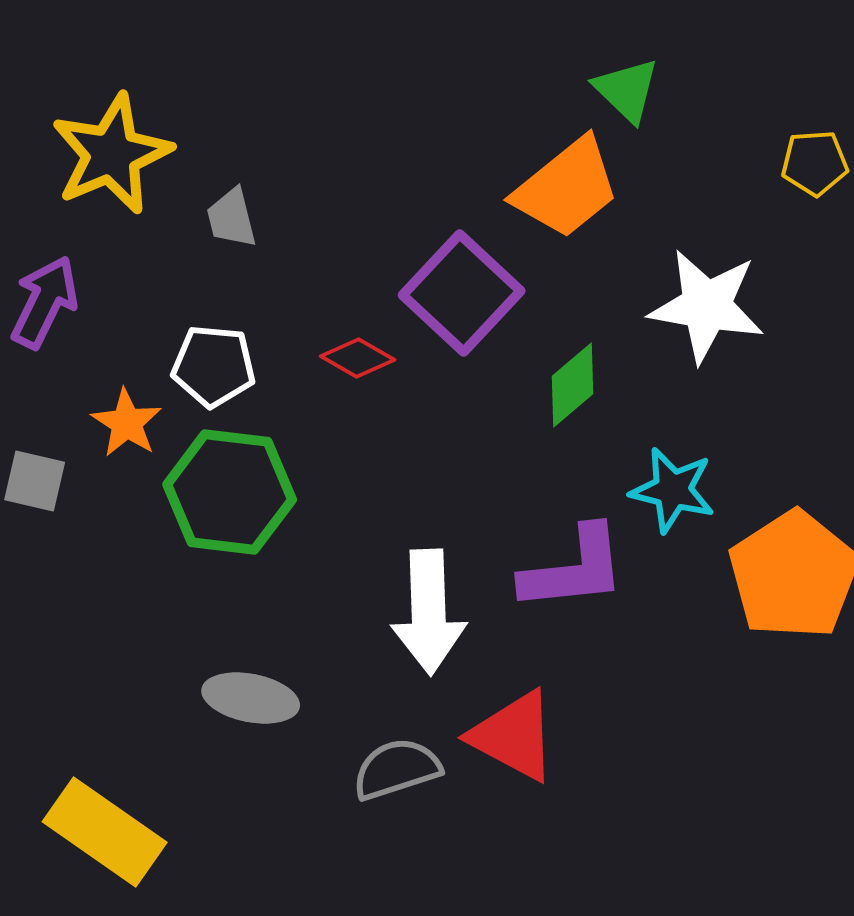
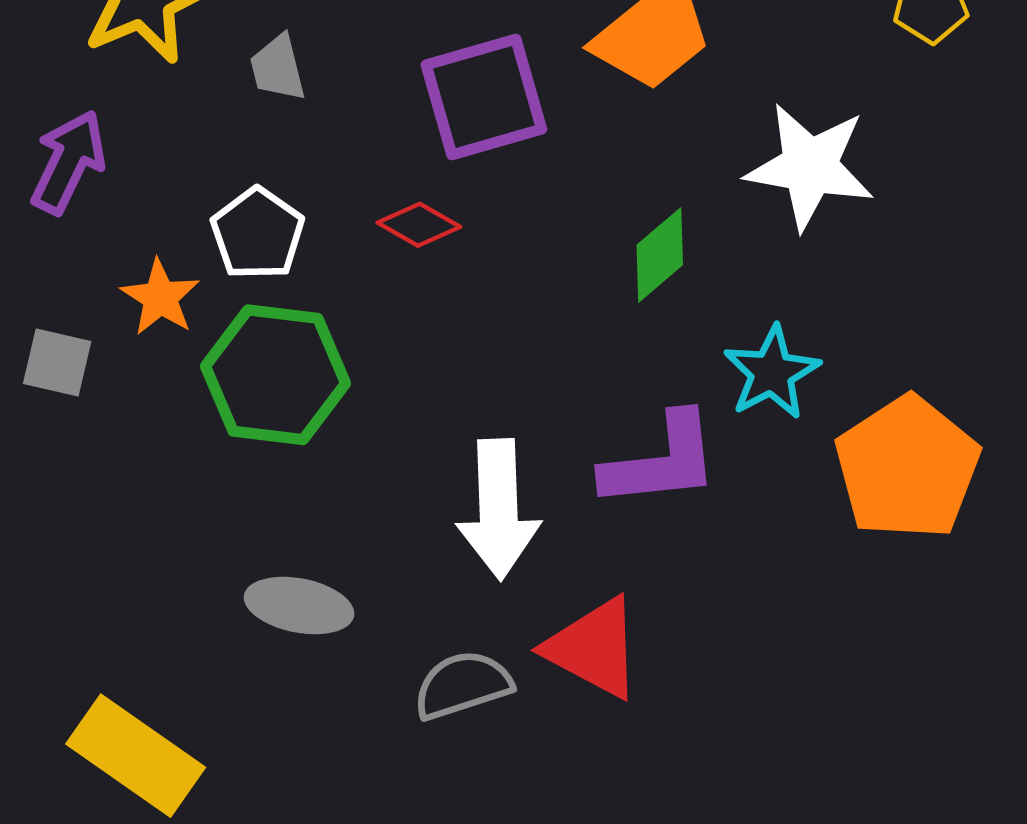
purple square: (462, 293) -> (484, 97), moved, turned 31
white pentagon: (214, 366) -> (258, 234), turned 30
cyan star: (673, 490) -> (772, 373), turned 30

